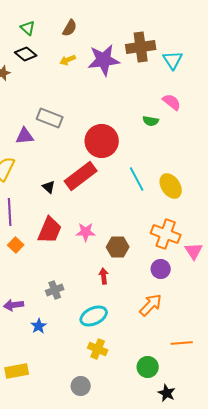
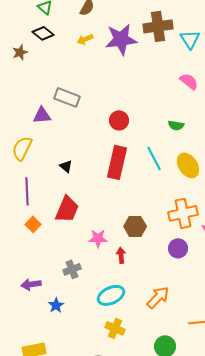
green semicircle: (151, 121) -> (176, 125), moved
red circle: (102, 141) -> (119, 120), size x0.6
red rectangle: (81, 176) -> (117, 162), moved, turned -40
pink star: (86, 232) -> (98, 238), moved
orange cross: (166, 234) -> (183, 213), turned -32
orange arrow: (151, 305) -> (158, 297), moved

